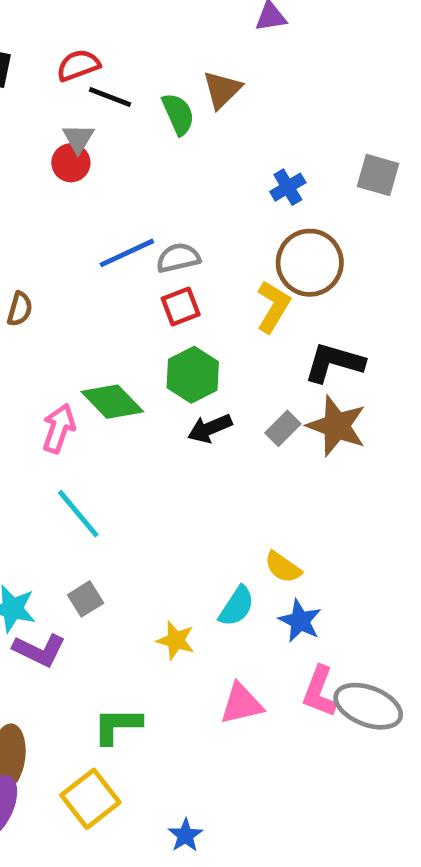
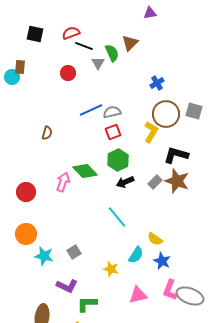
gray triangle: (78, 138) -> (98, 63), moved
gray square: (378, 175) -> (194, 111), moved
cyan line: (78, 514) -> (117, 217), moved
purple L-shape: (39, 650) -> (67, 286), moved

